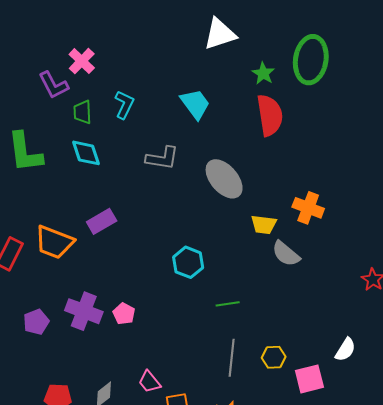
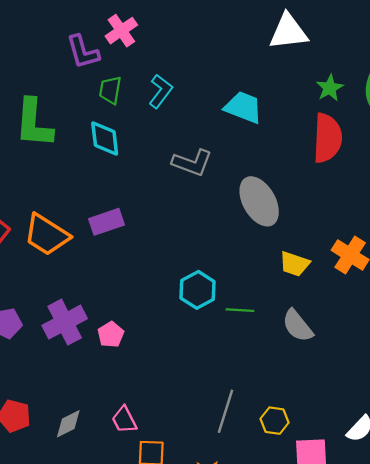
cyan trapezoid: (195, 104) -> (243, 107), turned -44
gray semicircle: (286, 254) -> (298, 326), moved
green line: (228, 304) -> (240, 310), moved
purple cross: (84, 311) -> (65, 322), turned 30

